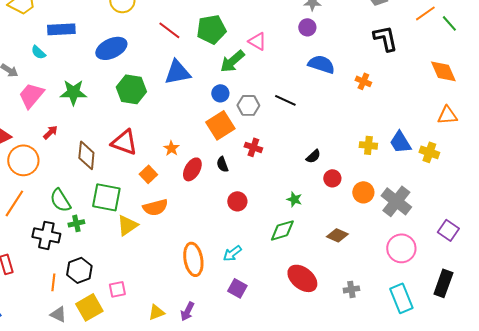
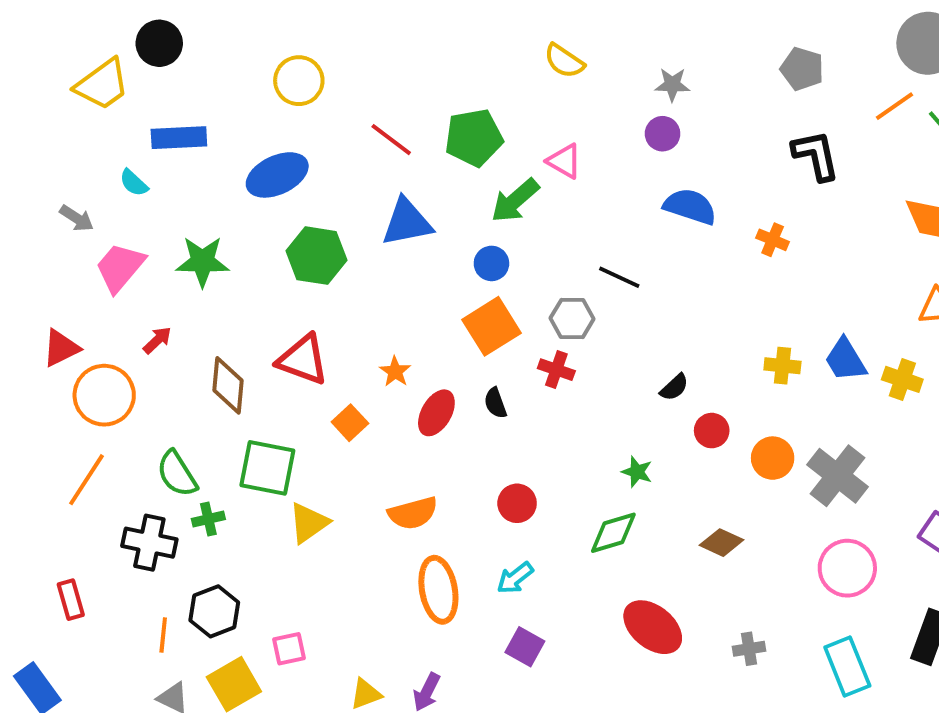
gray hexagon: (248, 105) -> (572, 318), moved
red circle: (237, 201) -> (517, 503), moved
orange semicircle: (155, 207) -> (413, 513), moved

